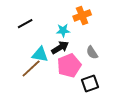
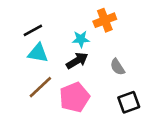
cyan triangle: (40, 55) -> (38, 53), moved
pink pentagon: (69, 66) -> (75, 97), moved
black square: (90, 84) -> (129, 102), moved

